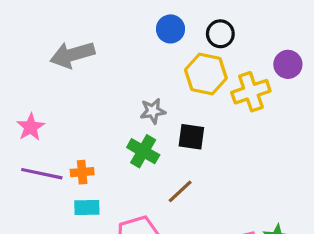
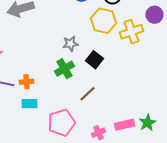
black square: (191, 137) -> (94, 60), turned 30
green cross: (143, 151) -> (64, 69), turned 30

